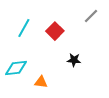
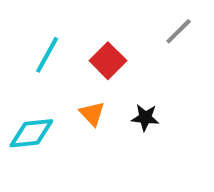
orange triangle: (41, 82) -> (92, 114), moved, turned 40

